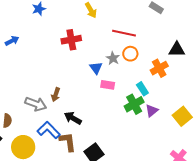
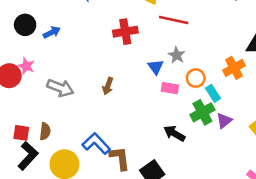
red line: (124, 33) -> (174, 20), moved
orange circle: (130, 54) -> (196, 78), moved
brown arrow: (56, 95) -> (108, 86), moved
gray arrow: (36, 104) -> (60, 88), moved
black arrow: (73, 118) -> (174, 133), moved

